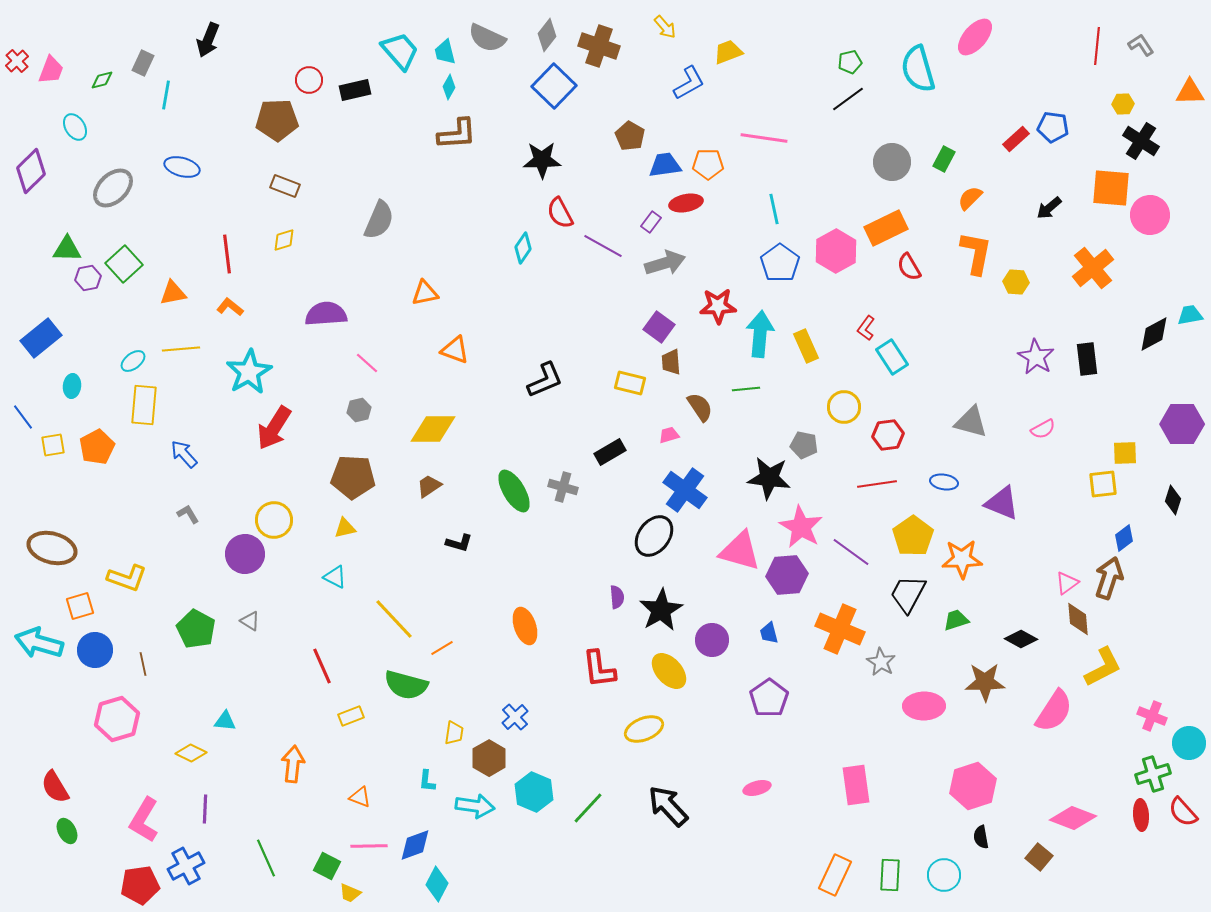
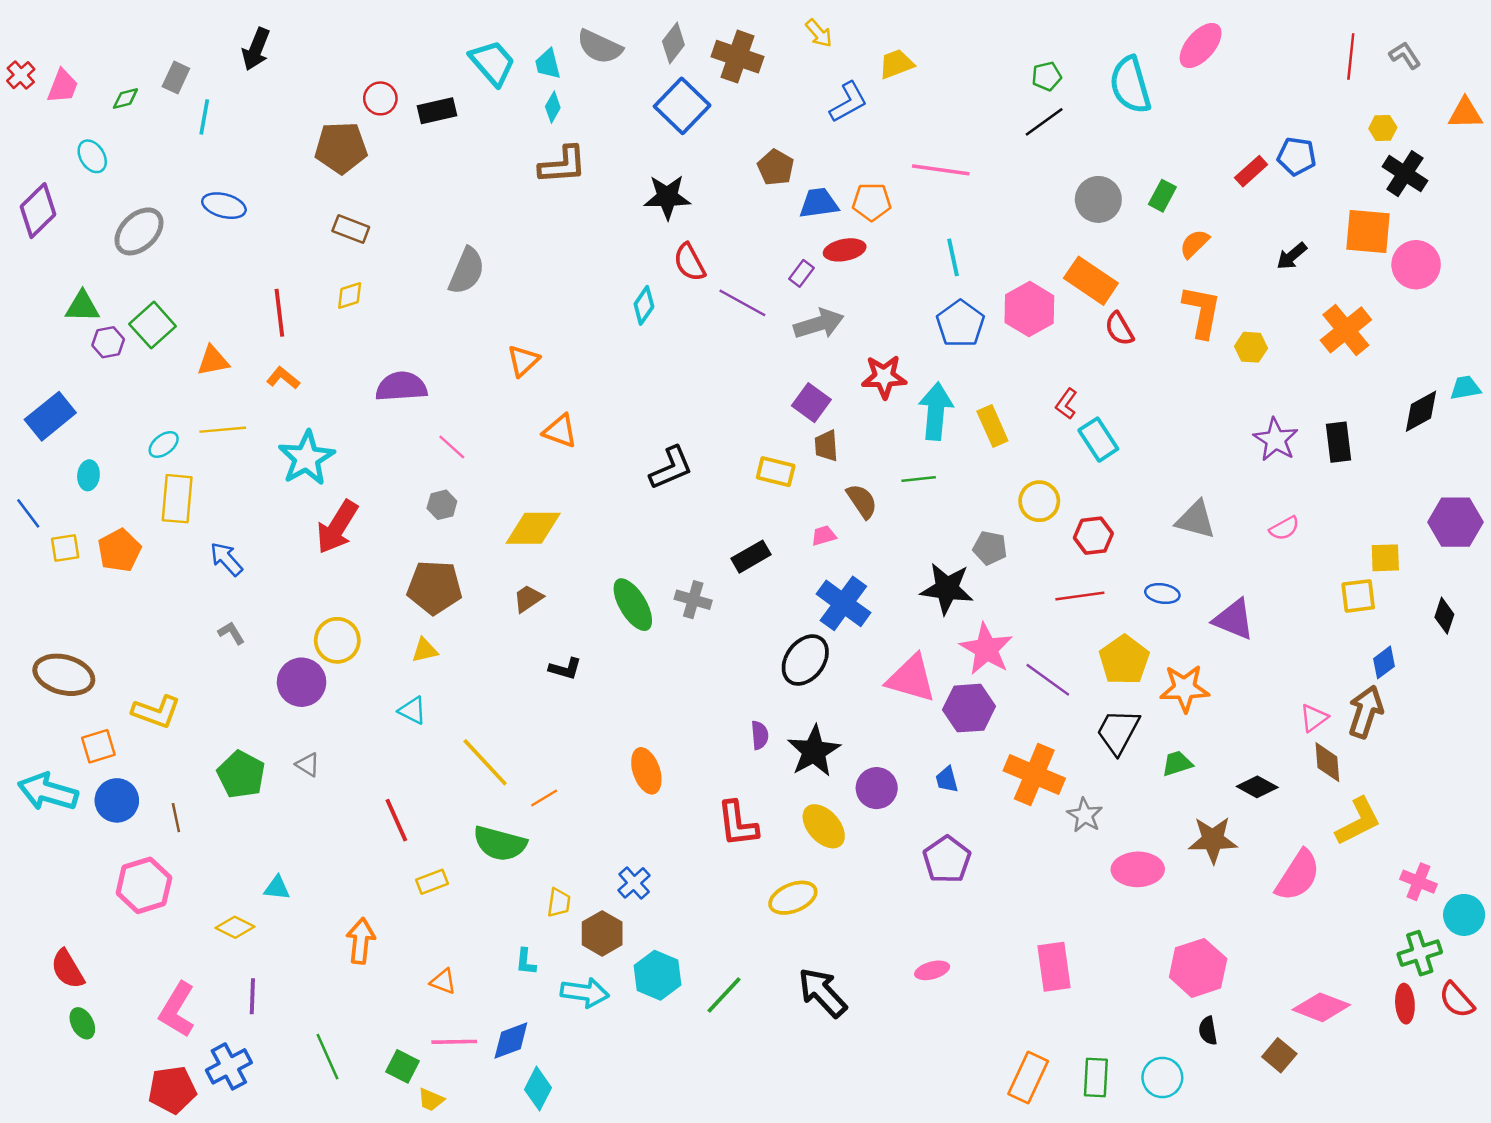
orange rectangle: (886, 228) -> (1091, 281), turned 60
orange triangle: (425, 293) -> (523, 361), turned -32

